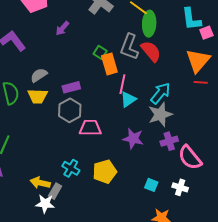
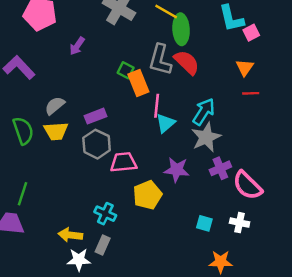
orange triangle: (198, 61) -> (245, 68), size x0.6
yellow pentagon: (105, 172) -> (147, 195), moved
gray rectangle: (55, 191) -> (103, 245), moved

